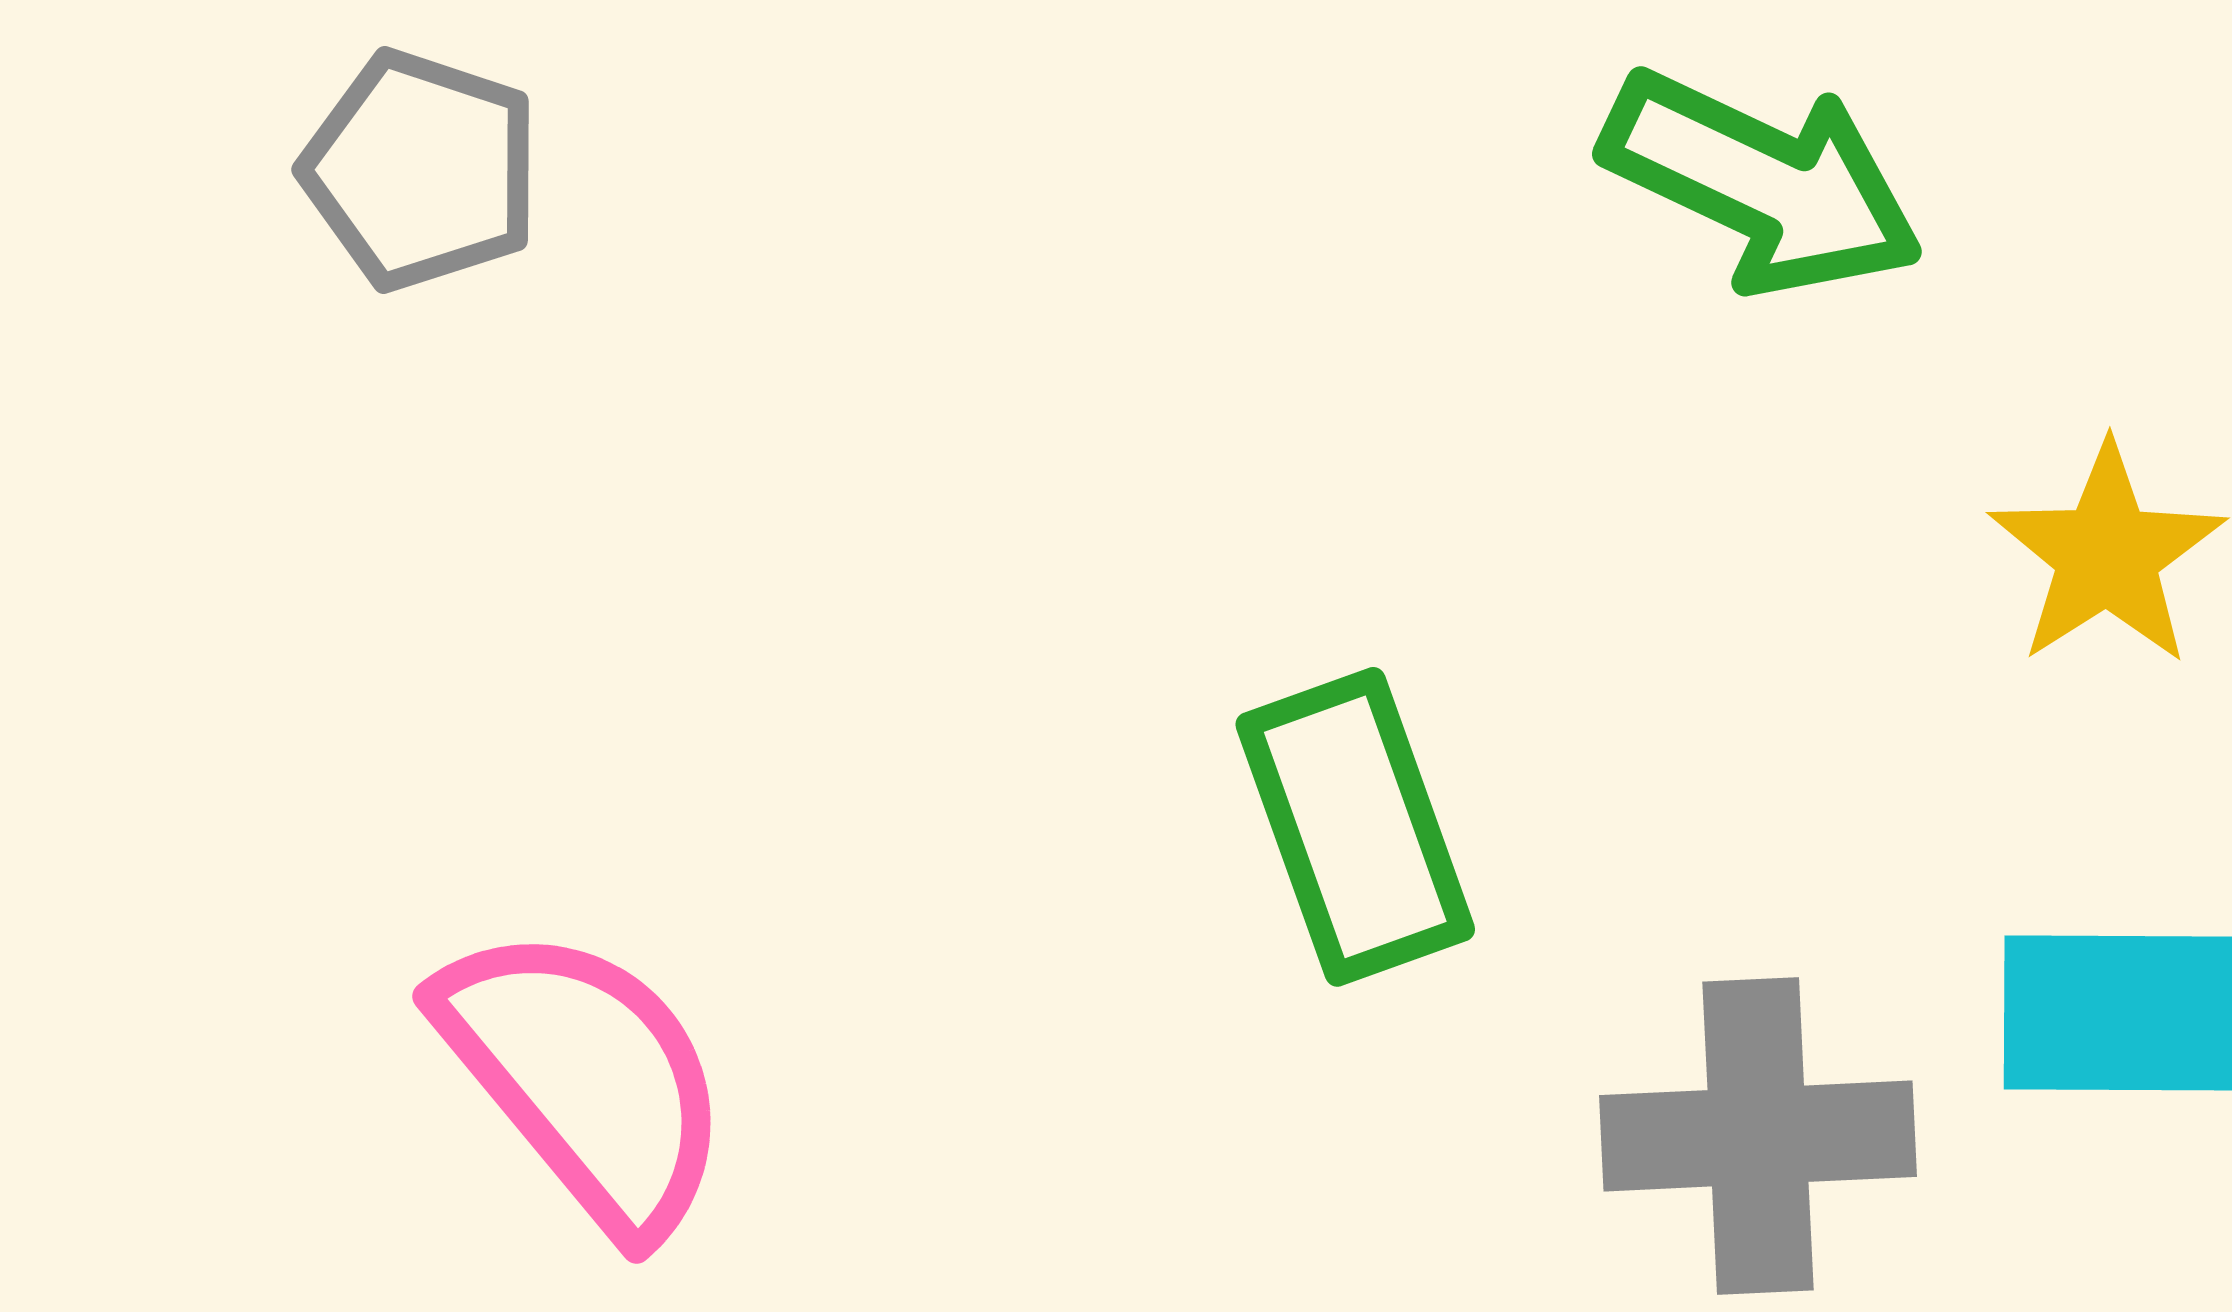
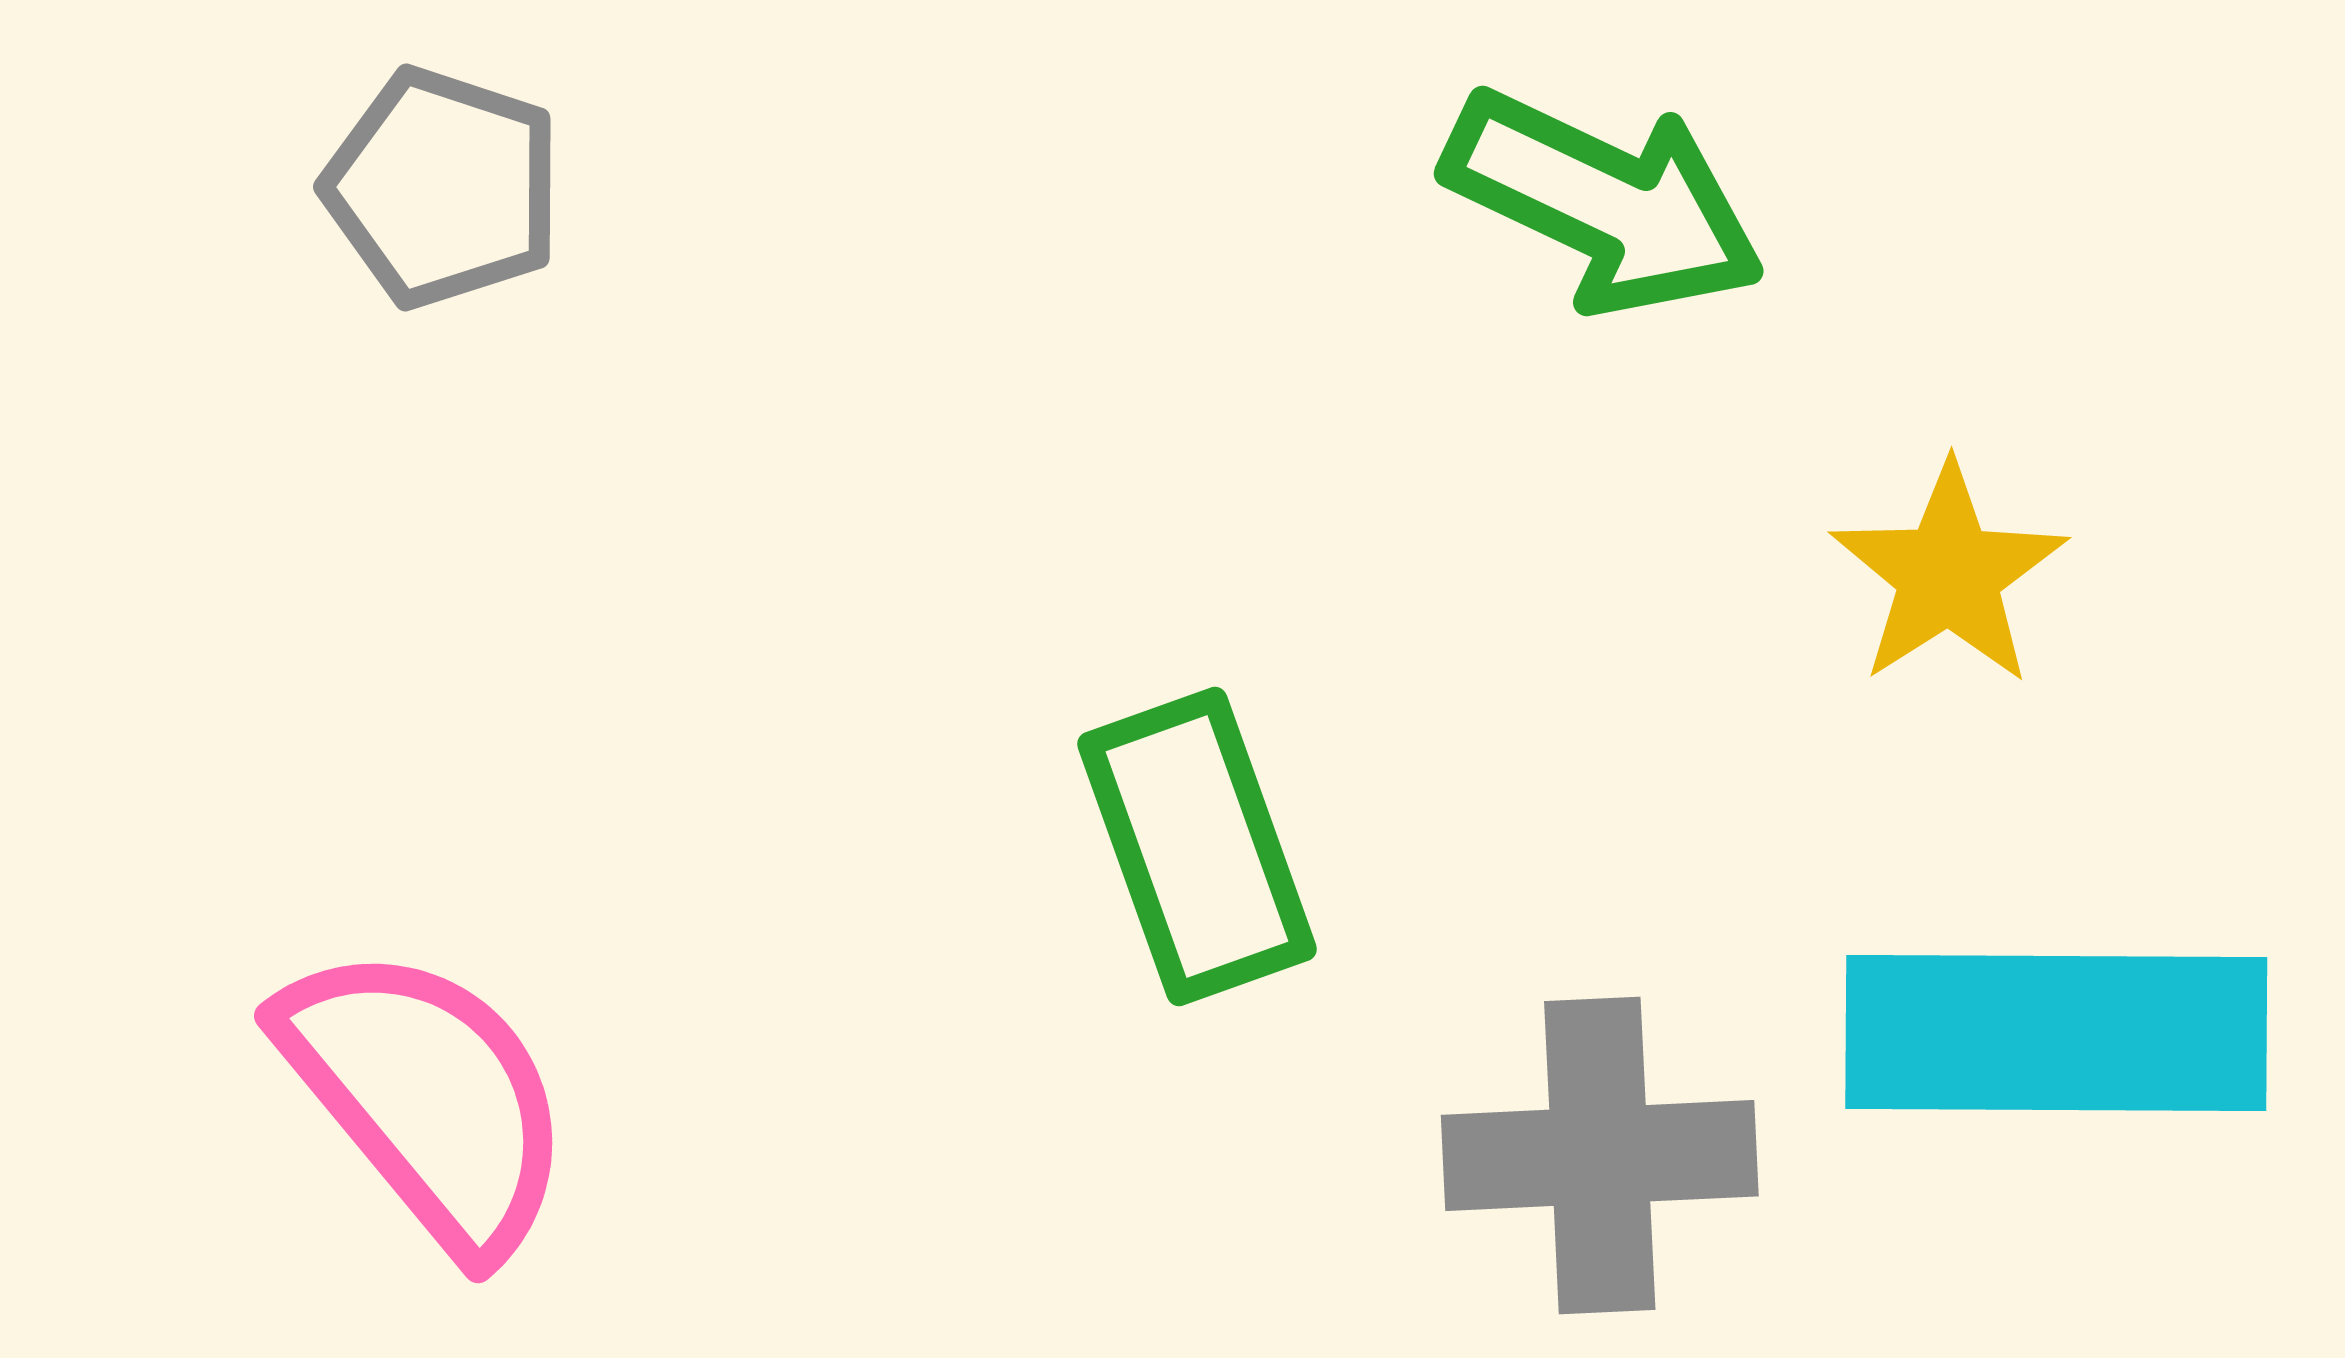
gray pentagon: (421, 170) -> (443, 188), moved

